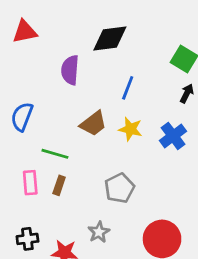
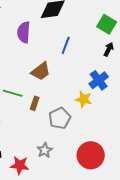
yellow star: (130, 129) -> (84, 99), moved
brown rectangle: (59, 185) -> (35, 103), moved

